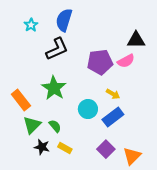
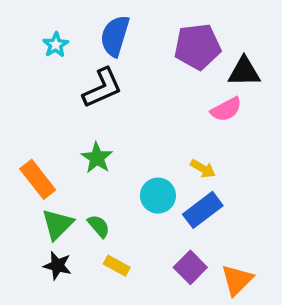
purple pentagon: (100, 62) -> (197, 47), moved
green star: (54, 88) -> (97, 158), size x0.7
black star: (42, 147) -> (57, 266), moved

